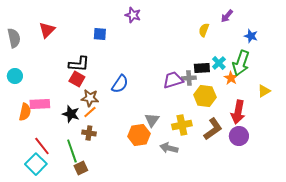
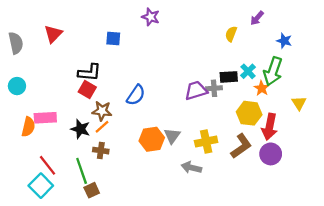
yellow triangle: (264, 91) -> (299, 103), turned -32
yellow hexagon: (205, 96) -> (249, 113), moved
orange hexagon: (139, 135) -> (152, 139), moved

